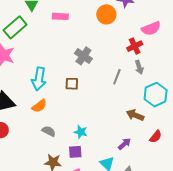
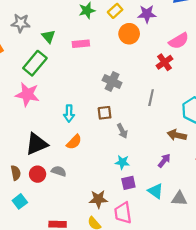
gray arrow: (139, 67) -> (122, 131), moved
cyan arrow: (39, 79) -> (69, 113), size x0.7
gray semicircle: (49, 131) -> (59, 171), moved
purple arrow: (124, 144) -> (164, 161), moved
purple square: (75, 152) -> (128, 183), moved

